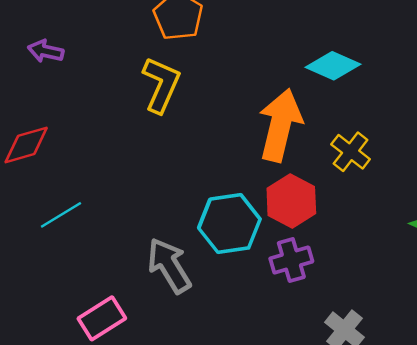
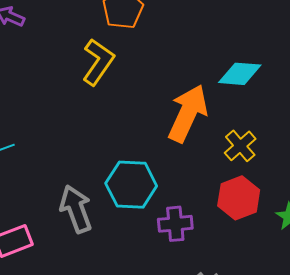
cyan diamond: (333, 66) -> (240, 74), turned -30
red hexagon: (291, 201) -> (239, 198), moved

